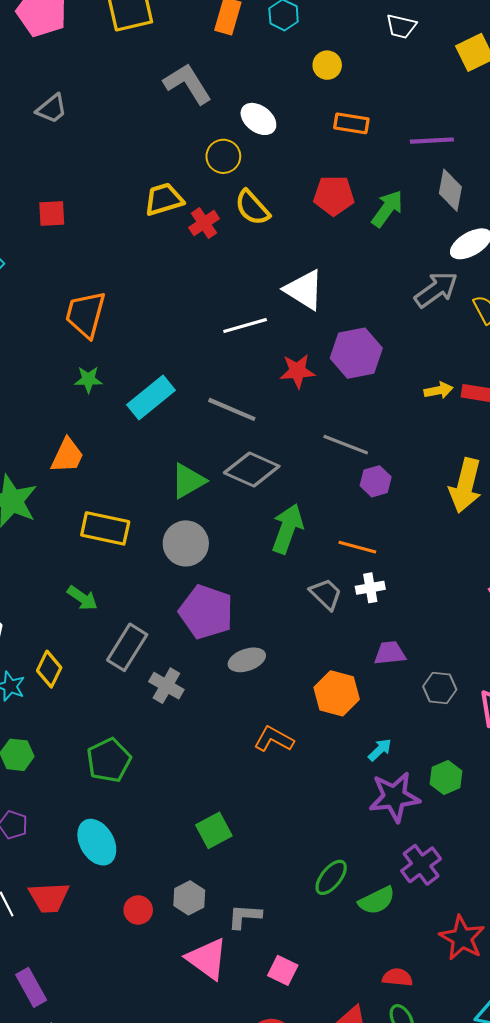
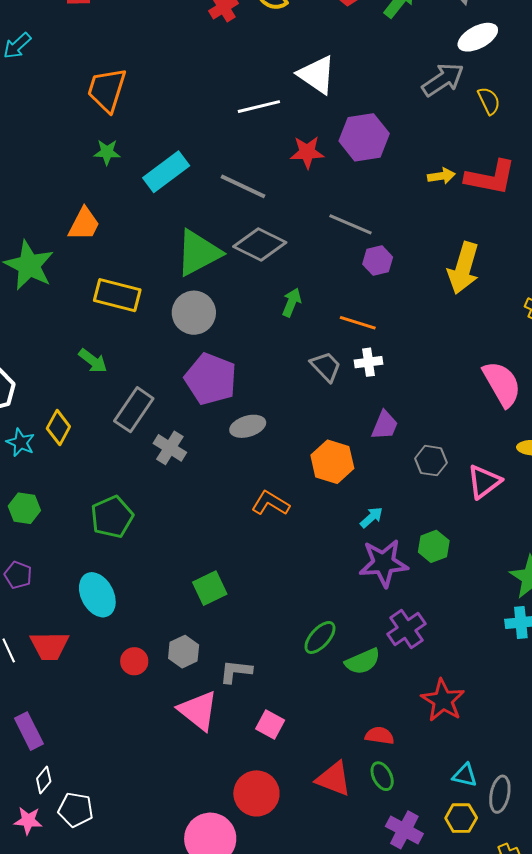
green triangle: (188, 481) -> (198, 253), size x1.4
green arrow: (287, 529) -> (292, 302), size x0.6
purple trapezoid: (390, 653) -> (385, 425), turned 116

